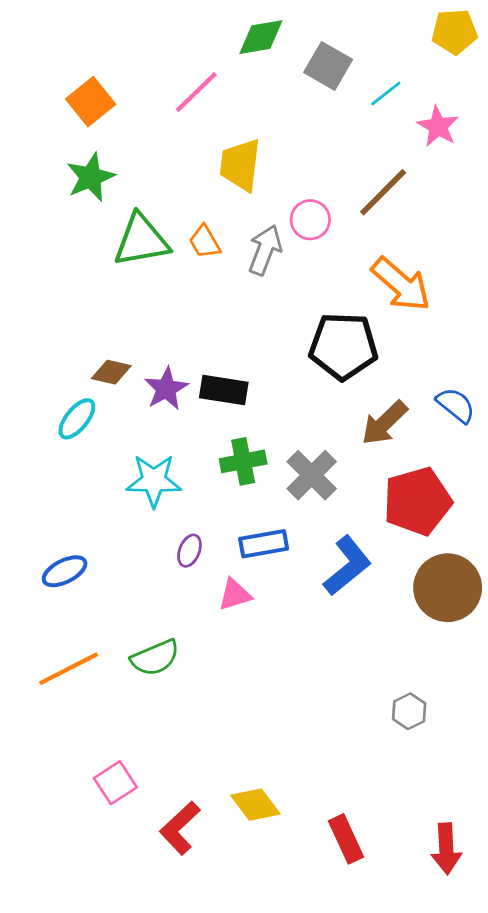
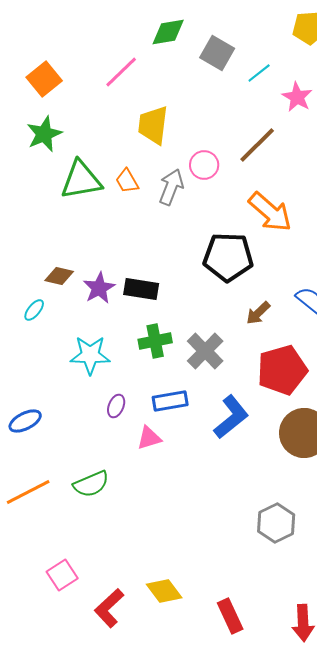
cyan ellipse: (77, 419) -> (34, 310), size x0.7
brown arrow: (384, 423) -> (258, 313), size x0.7
gray hexagon: (409, 711) -> (276, 523), size x1.5

